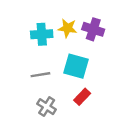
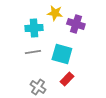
yellow star: (67, 28) -> (55, 13), moved
gray line: (40, 75) -> (33, 52), moved

